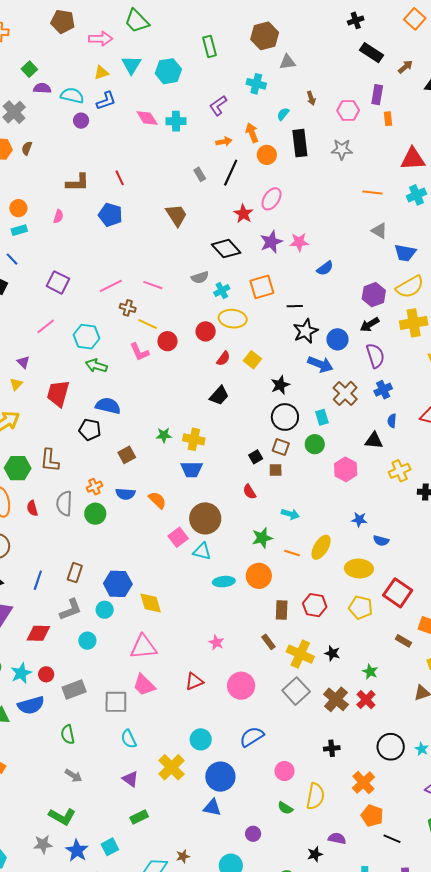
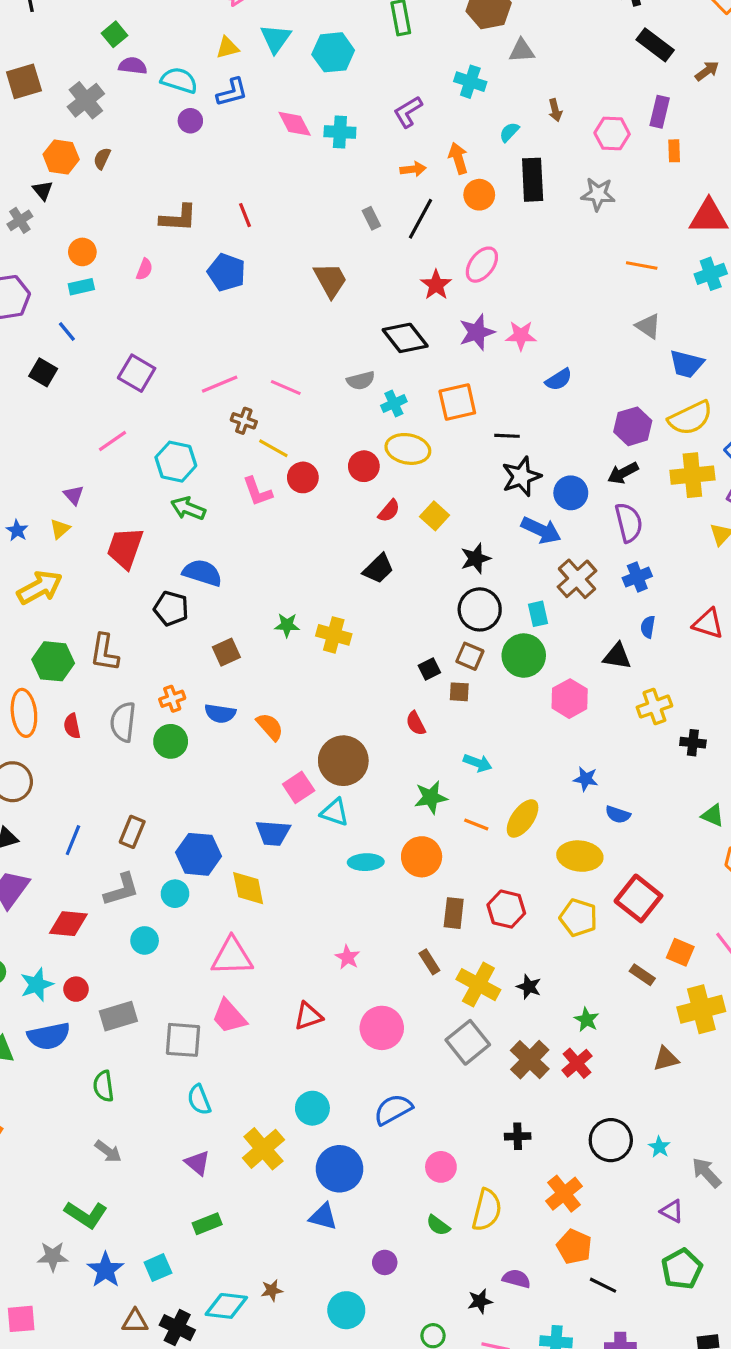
green circle: (315, 444) -> (524, 656), size x1.4
blue trapezoid: (192, 469) -> (273, 833), moved

